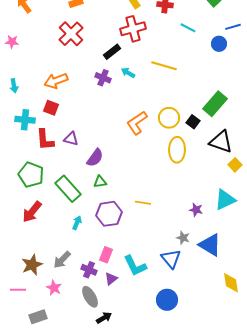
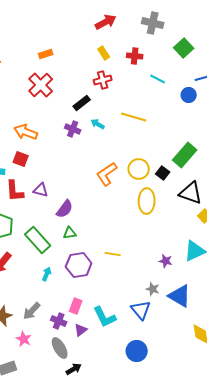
red cross: (133, 29) -> (103, 80), size x0.7
orange arrow: (56, 81) -> (26, 132), turned 40

